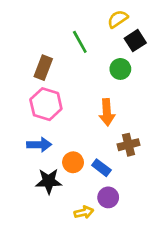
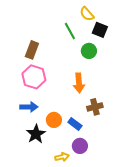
yellow semicircle: (118, 19) -> (87, 14), turned -98
black square: (135, 41) -> (100, 30), turned -35
green line: (80, 42) -> (70, 31), moved
black star: (49, 181) -> (36, 134), turned -30

